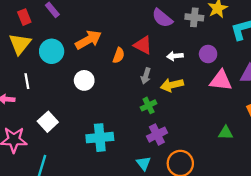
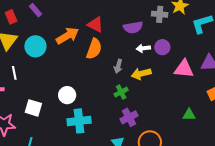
purple semicircle: (162, 18) -> (133, 27), moved, turned -48
red triangle: (143, 45) -> (95, 25), moved
purple circle: (208, 54) -> (162, 47), moved
orange semicircle: (119, 55) -> (94, 49), size x1.5
white circle: (84, 80) -> (67, 95), moved
white square: (48, 122) -> (33, 108), turned -30

